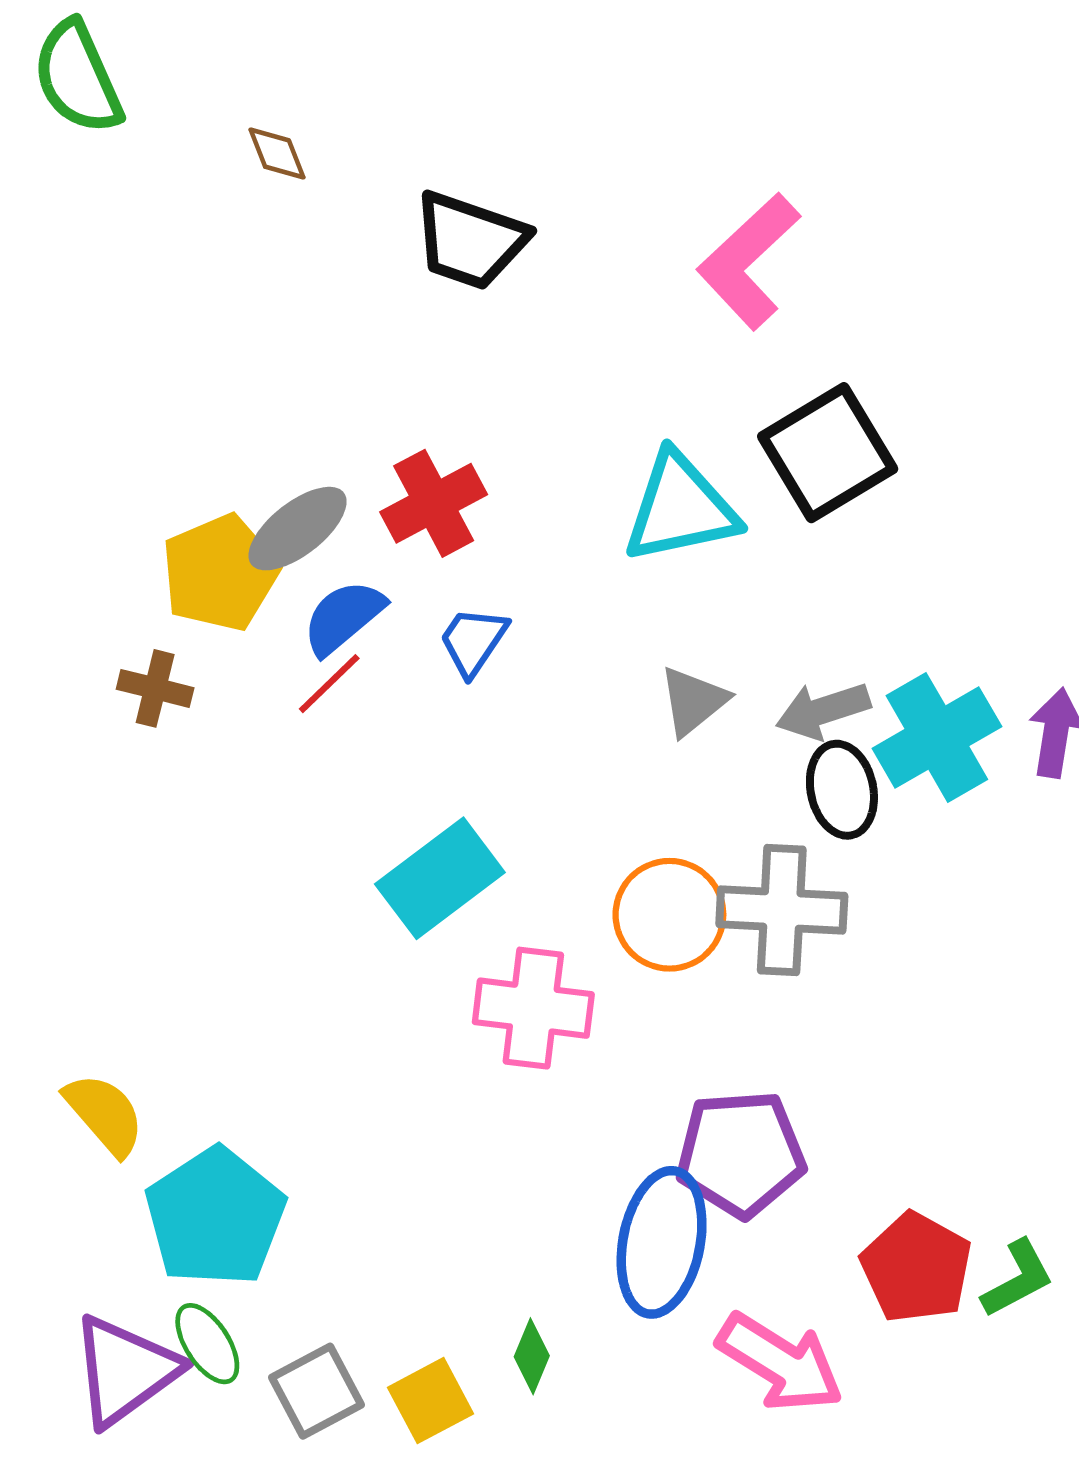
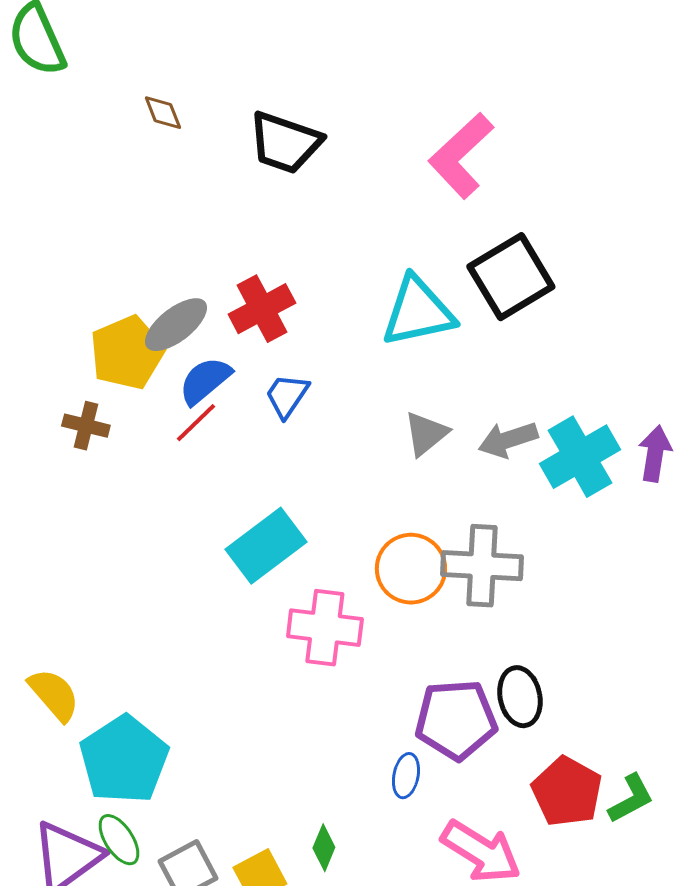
brown diamond: (277, 154) -> (163, 113), moved
black ellipse: (842, 790) -> (520, 697), moved
blue ellipse: (662, 1242) -> (406, 776), size x0.5

